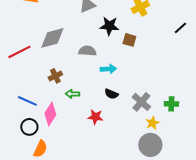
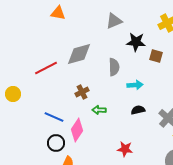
gray semicircle: (87, 51) -> (114, 67), turned 84
black semicircle: (111, 94) -> (138, 110), turned 144
red star: (95, 117) -> (125, 149), moved

